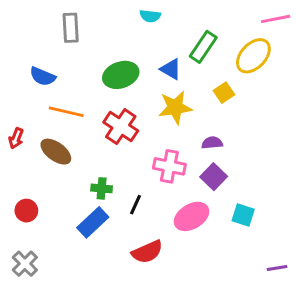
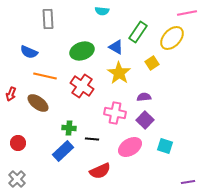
yellow star: (175, 107) -> (119, 73), turned -30
black line: (135, 205) -> (92, 139), turned 72

